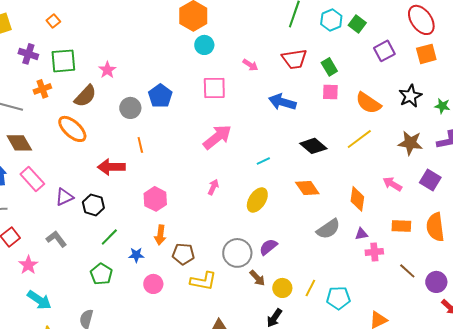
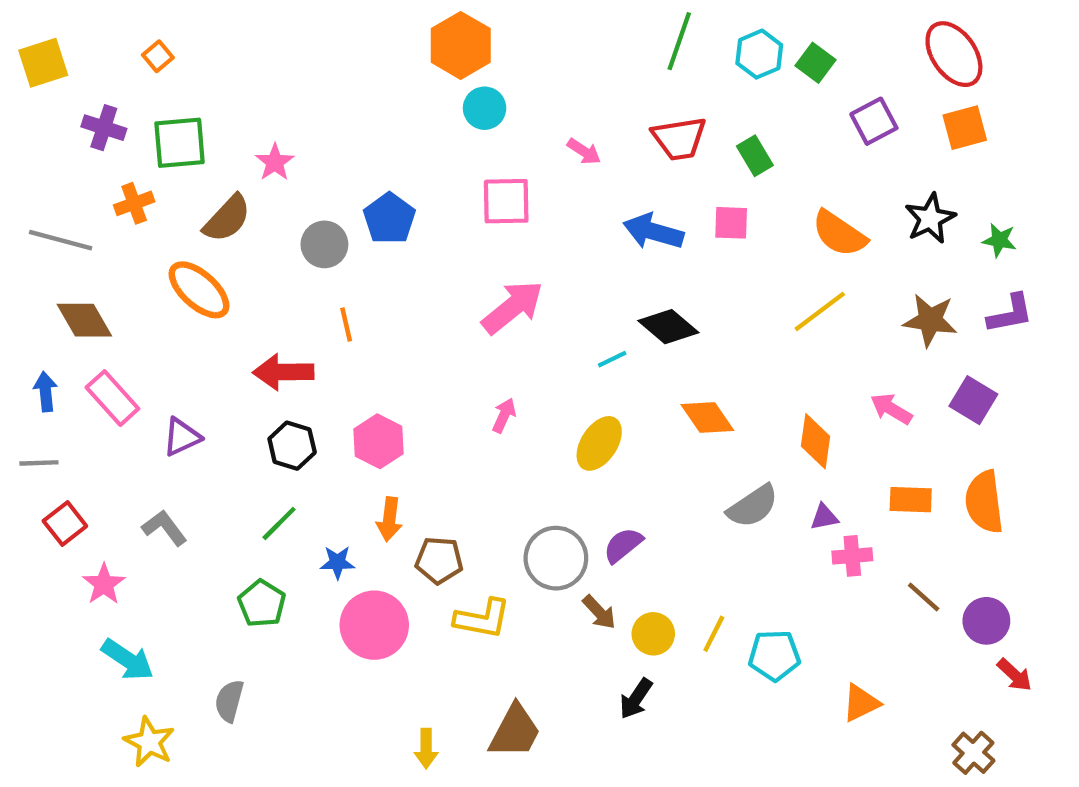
pink square: (330, 92) -> (731, 223), moved
black diamond: (313, 146) -> (668, 327), moved
black hexagon: (93, 205) -> (292, 446), moved
pink circle: (153, 284) -> (374, 625), size x1.6

